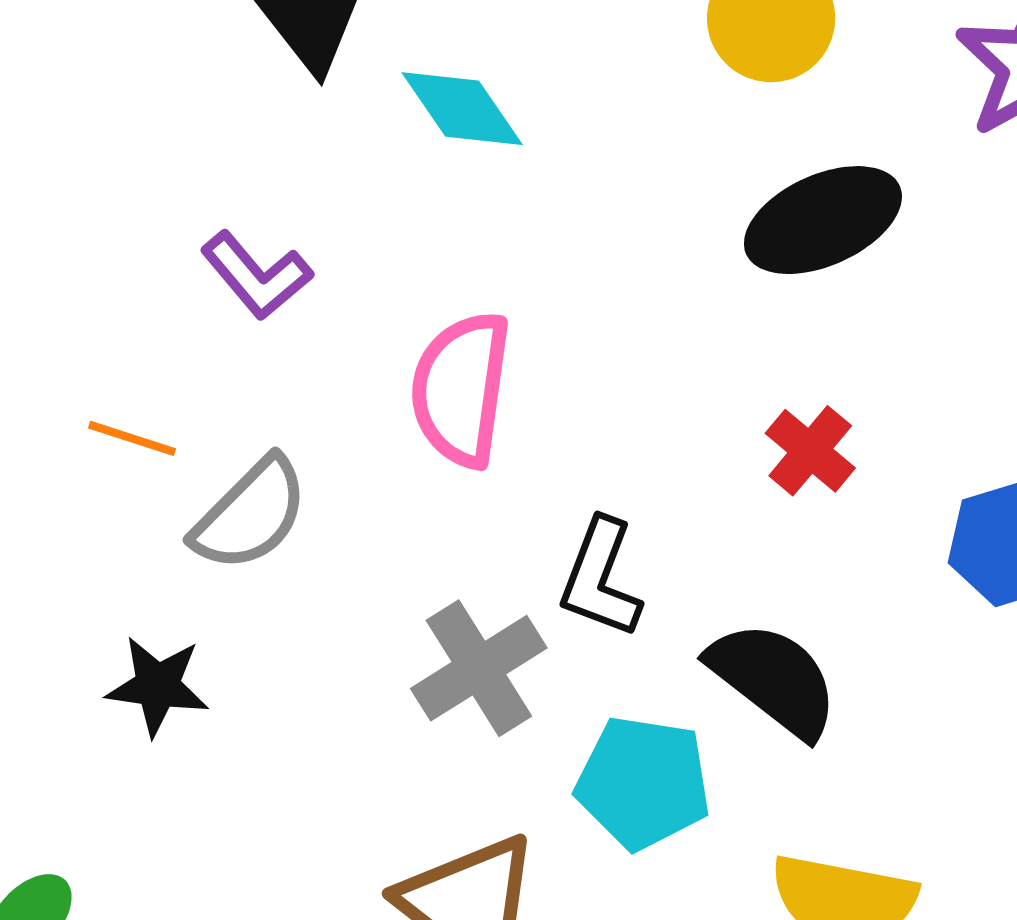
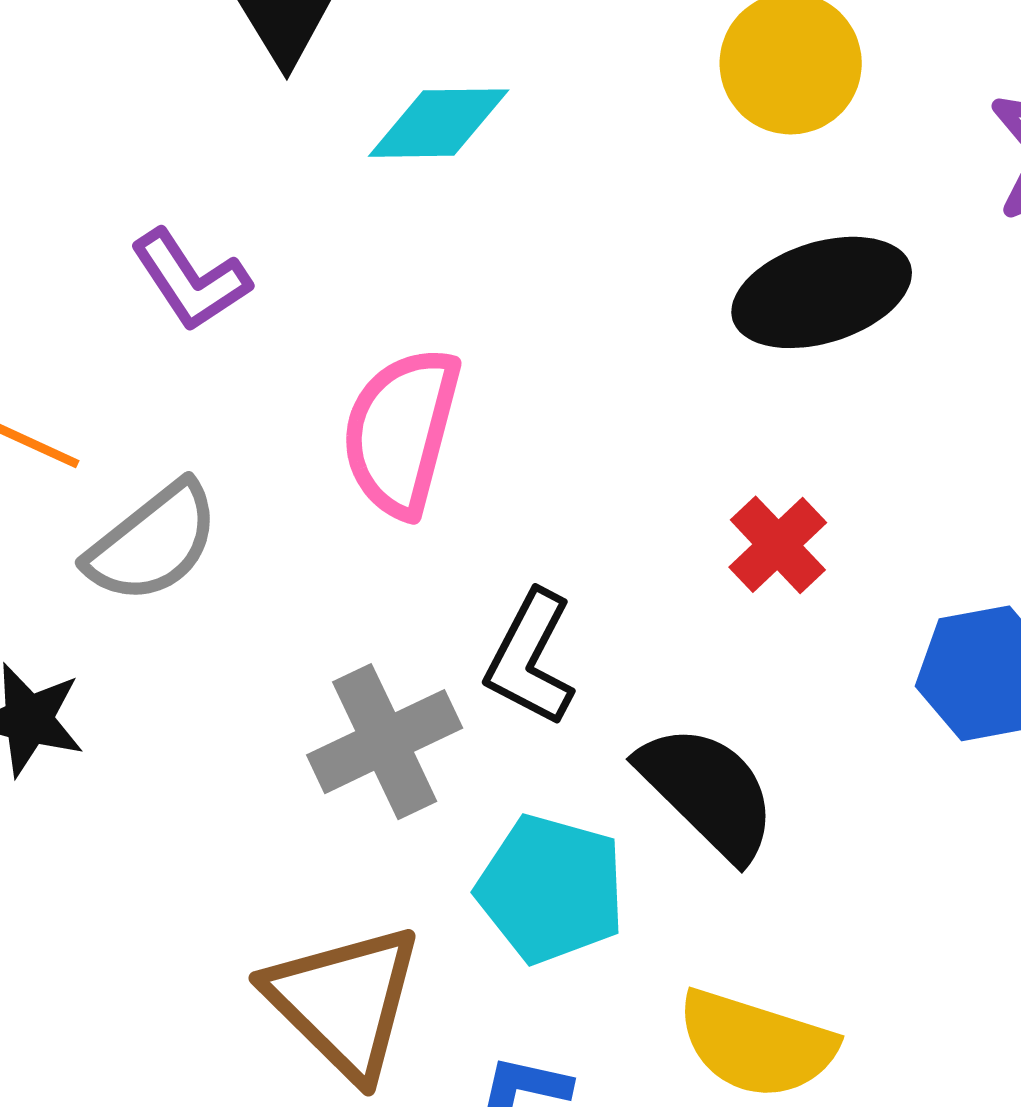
cyan diamond: (462, 109) -> (439, 123), turned -63

